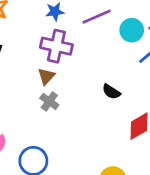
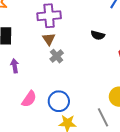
gray cross: (49, 101) -> (57, 56), turned 32

